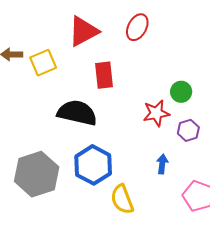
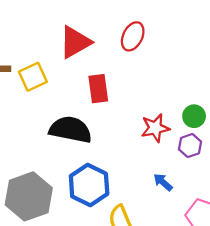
green circle: (181, 92) -> (194, 116), moved
blue arrow: (162, 164) -> (163, 182), turned -54

